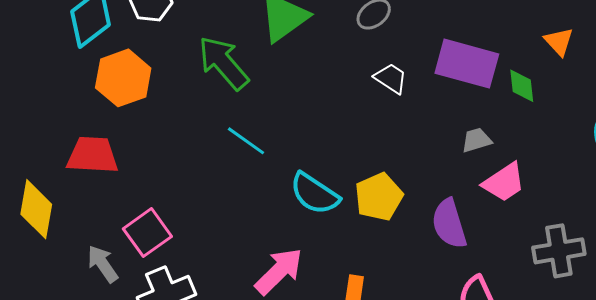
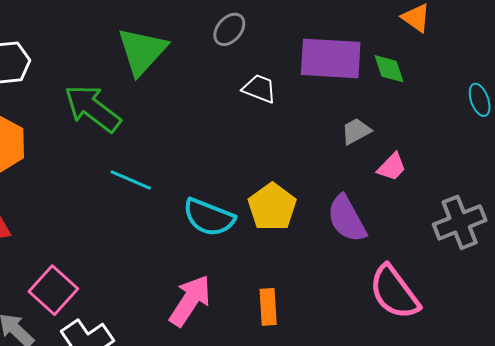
pink trapezoid: (504, 182) -> (392, 167), size x0.7

